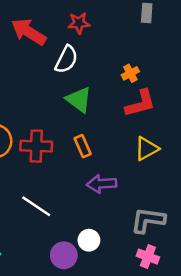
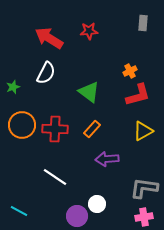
white semicircle: (66, 59) -> (46, 73), moved
orange rectangle: (83, 146) -> (92, 129), turned 66
pink cross: (148, 257) -> (144, 217), turned -30

